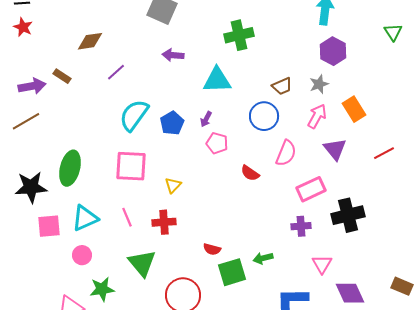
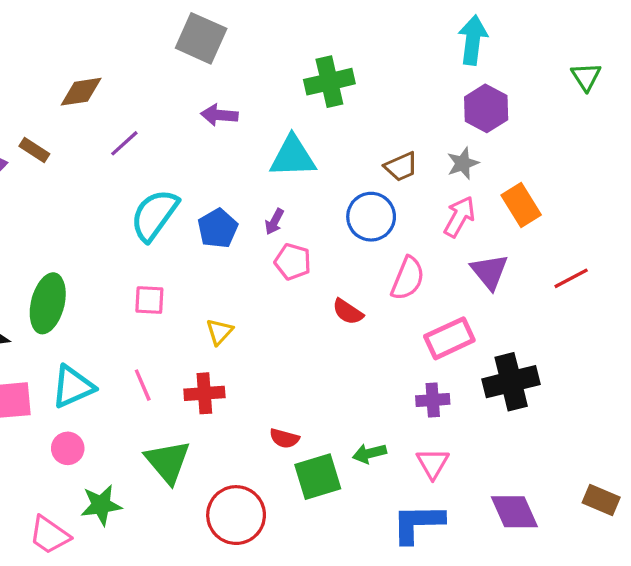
pink square: (131, 166) -> (149, 300), size x0.6
pink triangle: (322, 264) -> (433, 463), moved

